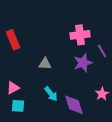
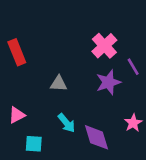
pink cross: (80, 35) -> (104, 46), turned -36
cyan square: (18, 106) -> (34, 144), moved

